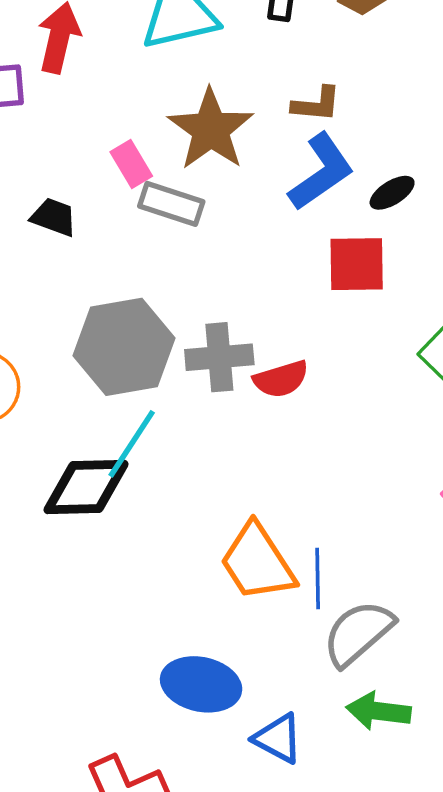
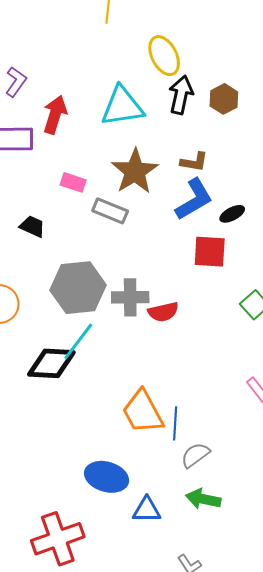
pink rectangle: (131, 164) -> (73, 182), moved, turned -45
black trapezoid: (54, 217) -> (32, 226), moved
gray semicircle: (358, 633) -> (195, 455), size x0.7
blue triangle: (278, 738) -> (147, 510), turned -32

